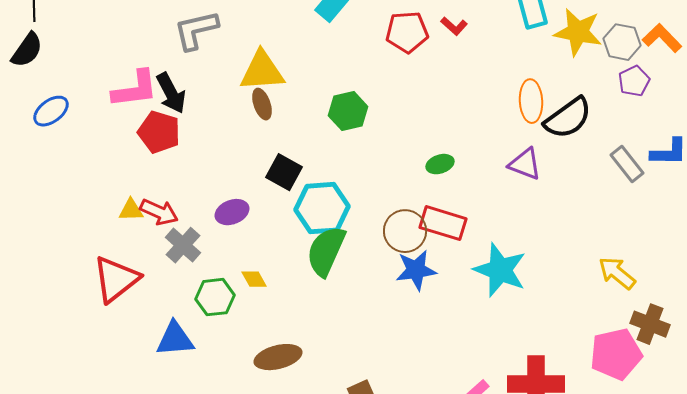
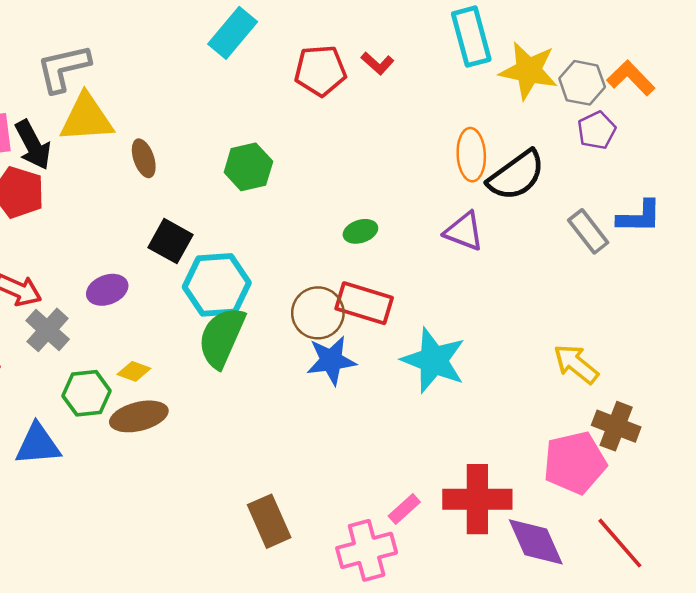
yellow triangle: (262, 71) -> (86, 118), moved
yellow diamond: (254, 279) -> (134, 371), turned -40
brown ellipse: (278, 357) -> (139, 416), moved

